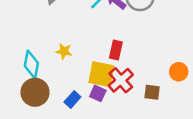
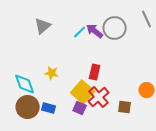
cyan diamond: (31, 64) -> (25, 84), turned -30
yellow square: (101, 74) -> (83, 92), turned 30
blue rectangle: (72, 100) -> (49, 108), moved, turned 64

